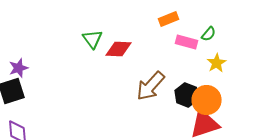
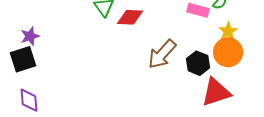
orange circle: (207, 100) -> (228, 52), moved

